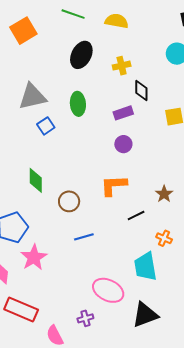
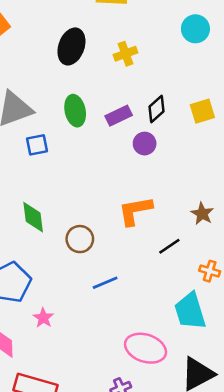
black diamond: (141, 91) -> (156, 109), moved, turned 55
purple rectangle: (123, 113) -> (119, 116), moved
blue square: (46, 126) -> (37, 145), turned 30
purple circle: (123, 144) -> (145, 144), moved
pink star: (34, 257) -> (43, 318), size x0.6

